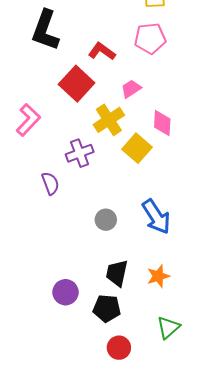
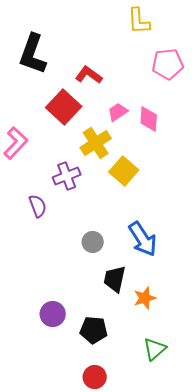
pink pentagon: (150, 38) -> (168, 64), moved
pink diamond: (162, 123) -> (149, 119), moved
black trapezoid: (117, 273) -> (115, 279), moved
red circle: (119, 348) -> (95, 377), moved

